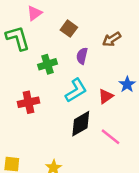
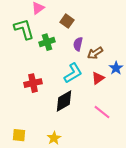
brown arrow: (112, 39) -> (95, 53), moved
green cross: (47, 64) -> (47, 42), moved
black diamond: (81, 124) -> (64, 101), moved

